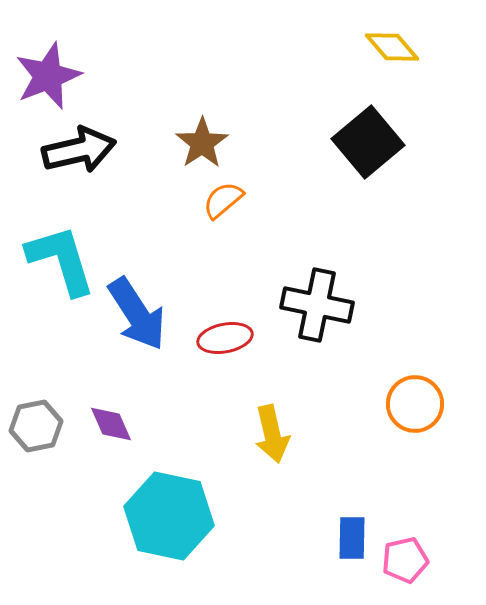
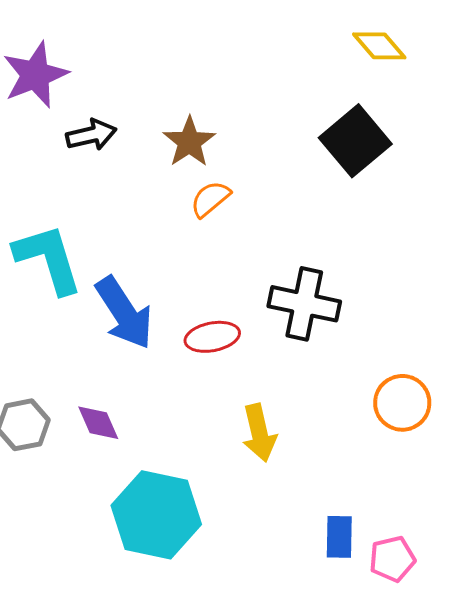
black arrow: (79, 150) -> (91, 135), moved, size x0.7

